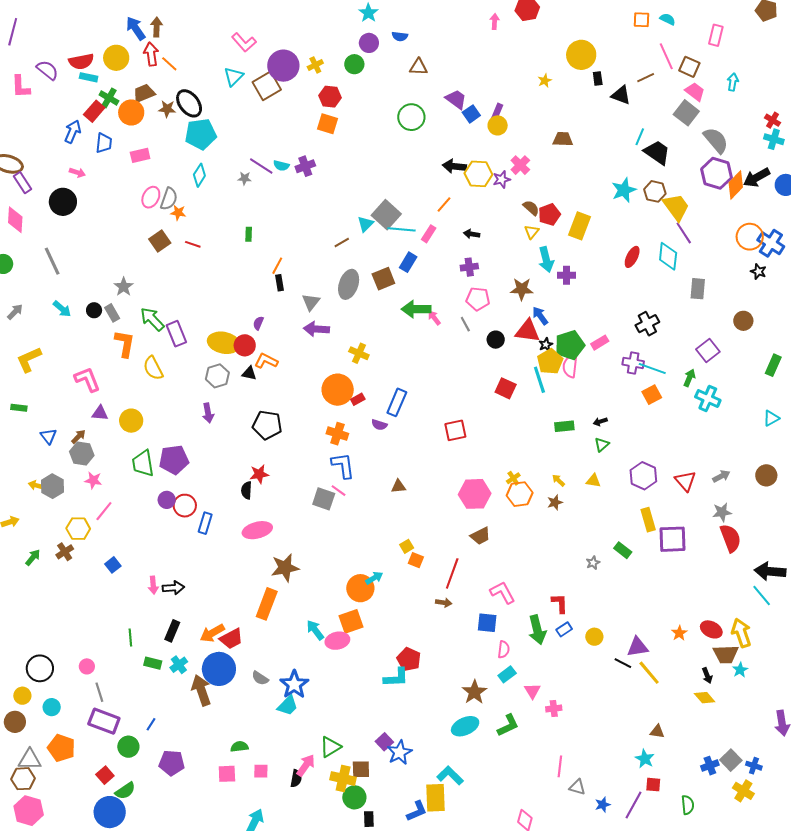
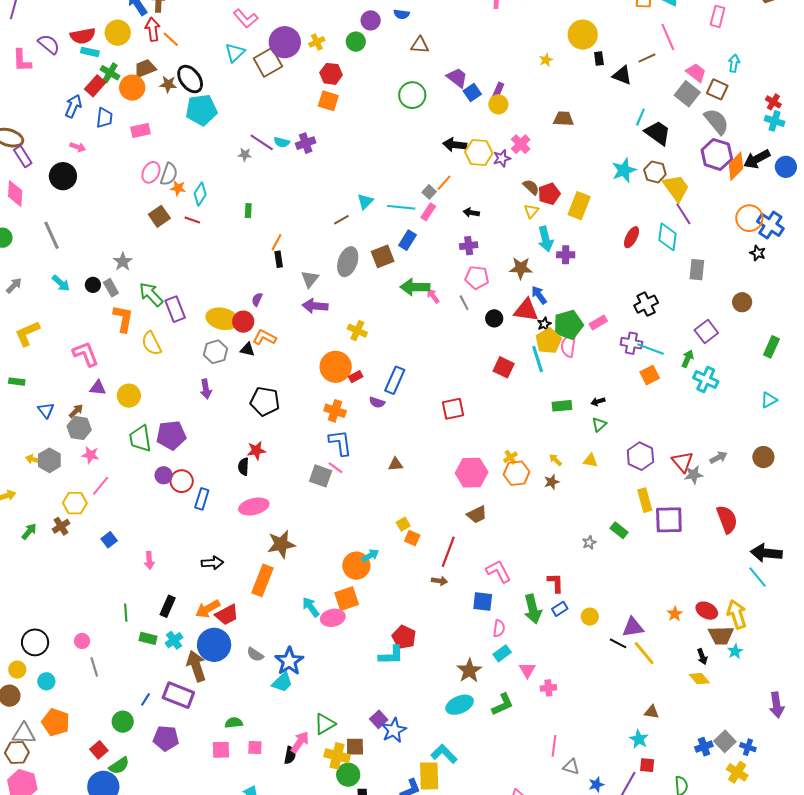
brown square: (689, 67) -> (717, 89), moved
cyan diamond: (199, 175) -> (200, 194), moved
gray square: (386, 215) -> (429, 192), moved, size x0.5
gray star: (722, 512) -> (694, 475), moved
black arrow: (173, 588) -> (212, 563), moved
purple rectangle: (104, 721) -> (178, 695), moved

